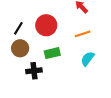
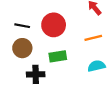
black line: (18, 28) -> (22, 26), turned 64
cyan semicircle: (88, 59) -> (96, 66), turned 35

